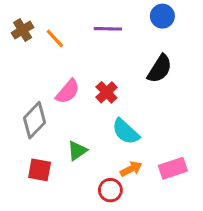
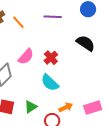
black semicircle: (160, 69) -> (86, 43), turned -90
cyan semicircle: (126, 132) -> (50, 83), moved
green triangle: (77, 151) -> (31, 107), moved

